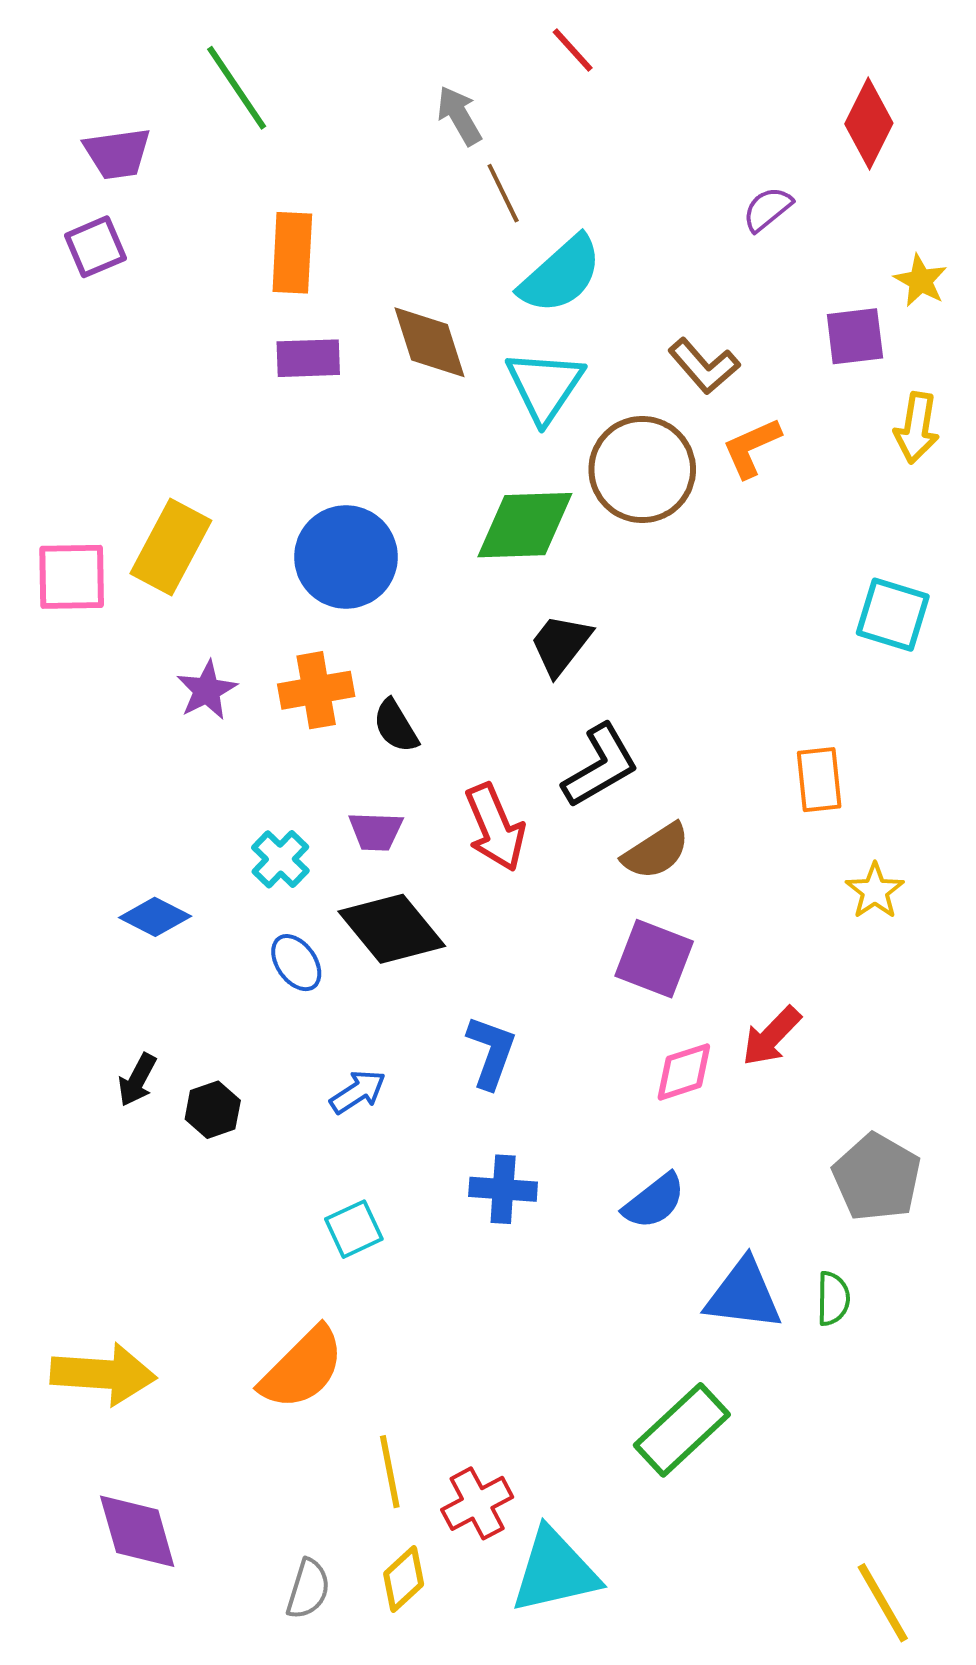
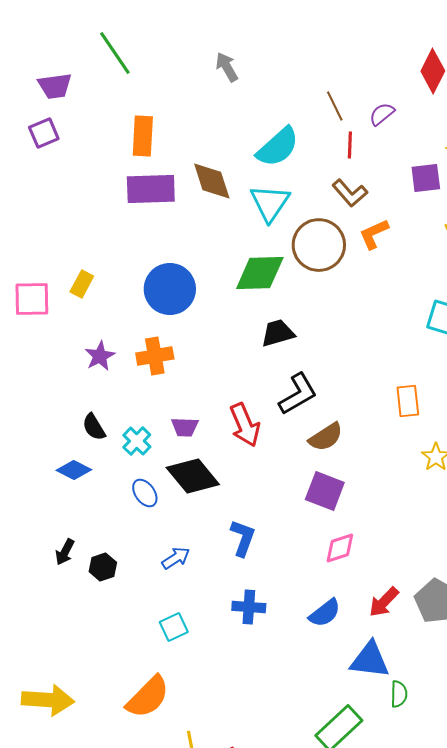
red line: (573, 50) -> (350, 145), moved, turned 44
brown line: (503, 193) -> (335, 106), moved
purple rectangle: (308, 358) -> (151, 189), size x1.5
yellow rectangle: (171, 547) -> (82, 284), size x0.6
black trapezoid: (561, 644) -> (278, 333), turned 36
black semicircle: (396, 726) -> (94, 427), moved
red arrow: (771, 1036) -> (384, 602), moved
green semicircle: (833, 1299) -> (399, 694), moved

